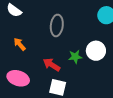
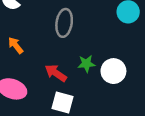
white circle: (96, 51) -> (113, 71), moved

